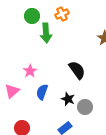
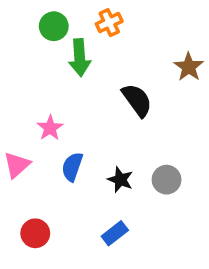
black semicircle: (77, 70) -> (137, 100), moved
gray circle: (85, 107) -> (167, 180), moved

